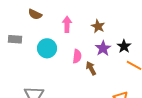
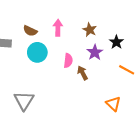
brown semicircle: (35, 14) -> (30, 31), moved
black star: (124, 46) -> (116, 42), moved

